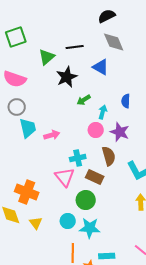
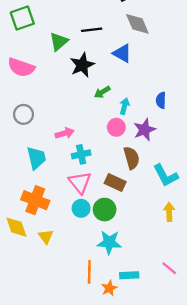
blue semicircle: (126, 101) -> (161, 100), moved
gray circle: (17, 107) -> (23, 114), moved
cyan trapezoid: (28, 128) -> (36, 158), moved
purple star: (120, 132) -> (144, 130), turned 30
cyan cross: (78, 158) -> (81, 154), moved
cyan circle: (68, 221) -> (81, 208), moved

